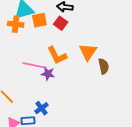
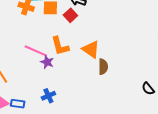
orange triangle: (88, 52) -> (91, 49), turned -42
blue cross: (41, 108) -> (48, 96), moved

